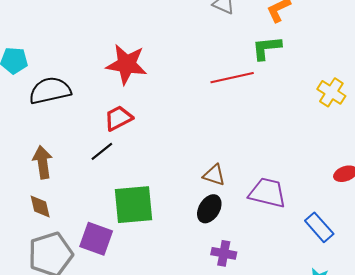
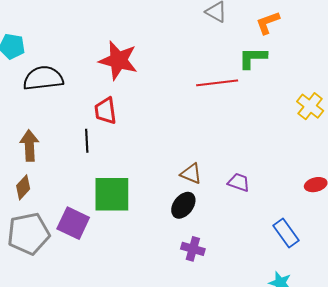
red trapezoid: (118, 118) -> (105, 111), turned -76
black line: (102, 151) -> (87, 141), turned -60
purple trapezoid: (267, 193) -> (239, 182), moved, size x0.6
brown diamond: (40, 206) -> (23, 187), turned 50

